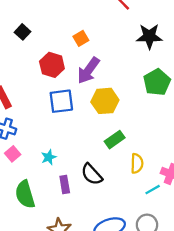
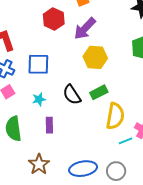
blue square: (61, 101) -> (38, 64), moved
yellow semicircle: (137, 163) -> (115, 116), size x1.5
black semicircle: (92, 174) -> (72, 95), moved

